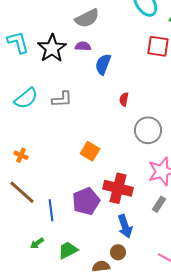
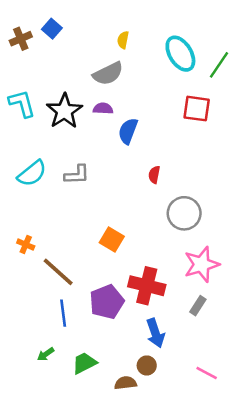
brown line: (22, 192) -> (58, 272), moved

